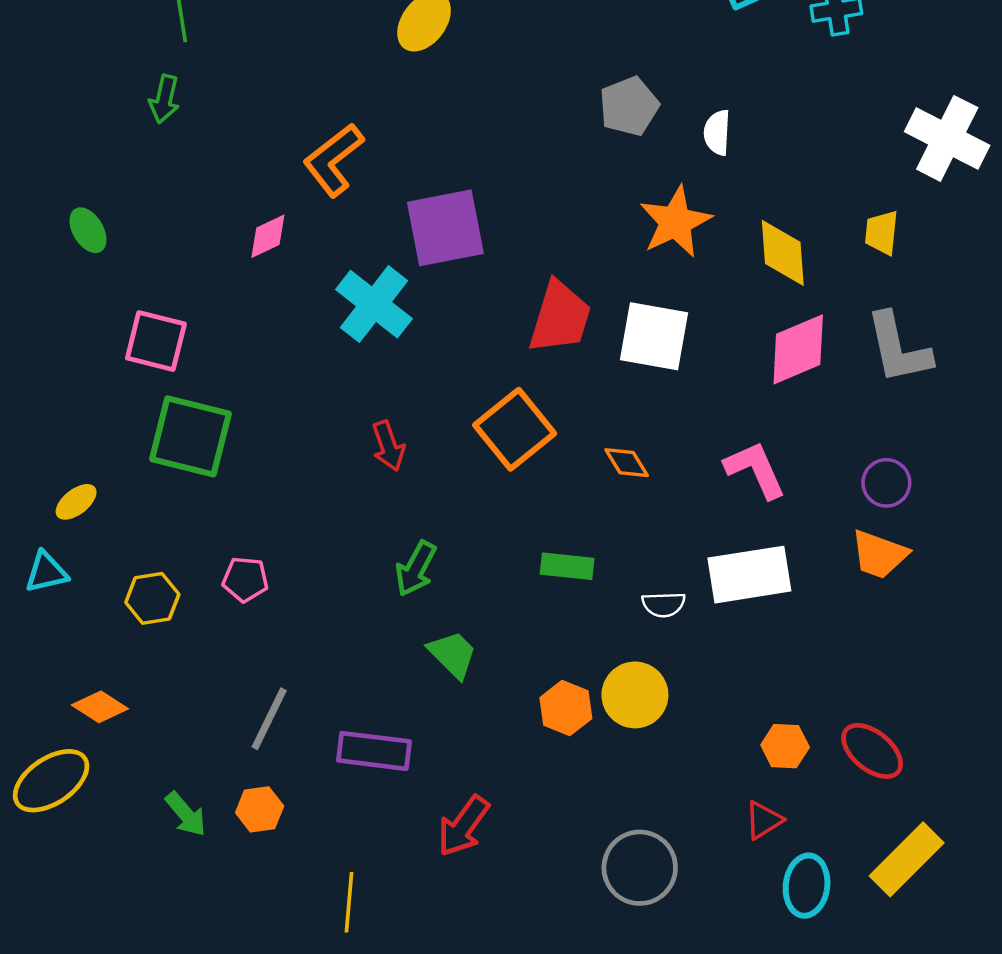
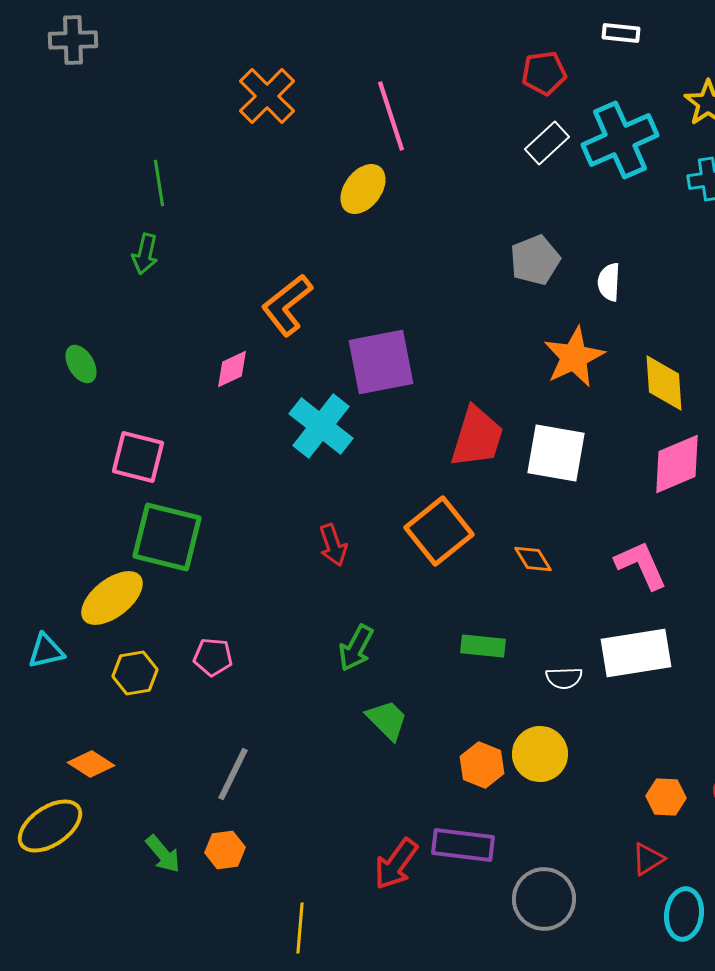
yellow ellipse: (76, 502) -> (112, 598), moved, size x1.8
purple rectangle: (374, 751) -> (463, 845), moved

